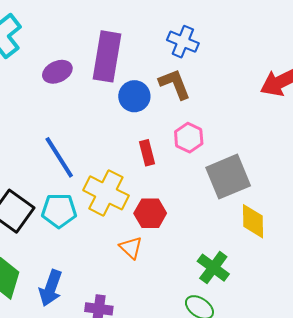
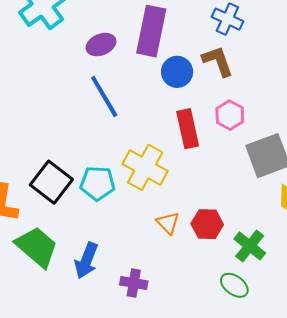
red rectangle: (147, 153) -> (188, 129), size x1.5
blue line: (59, 157) -> (104, 96), moved
red hexagon: (150, 213) -> (207, 224), moved

